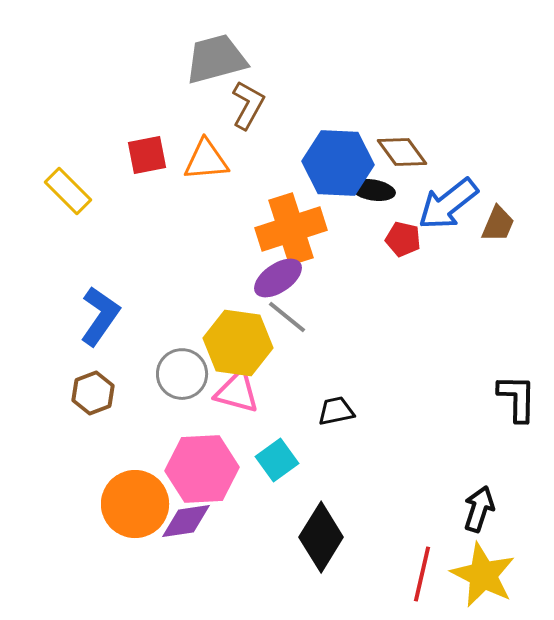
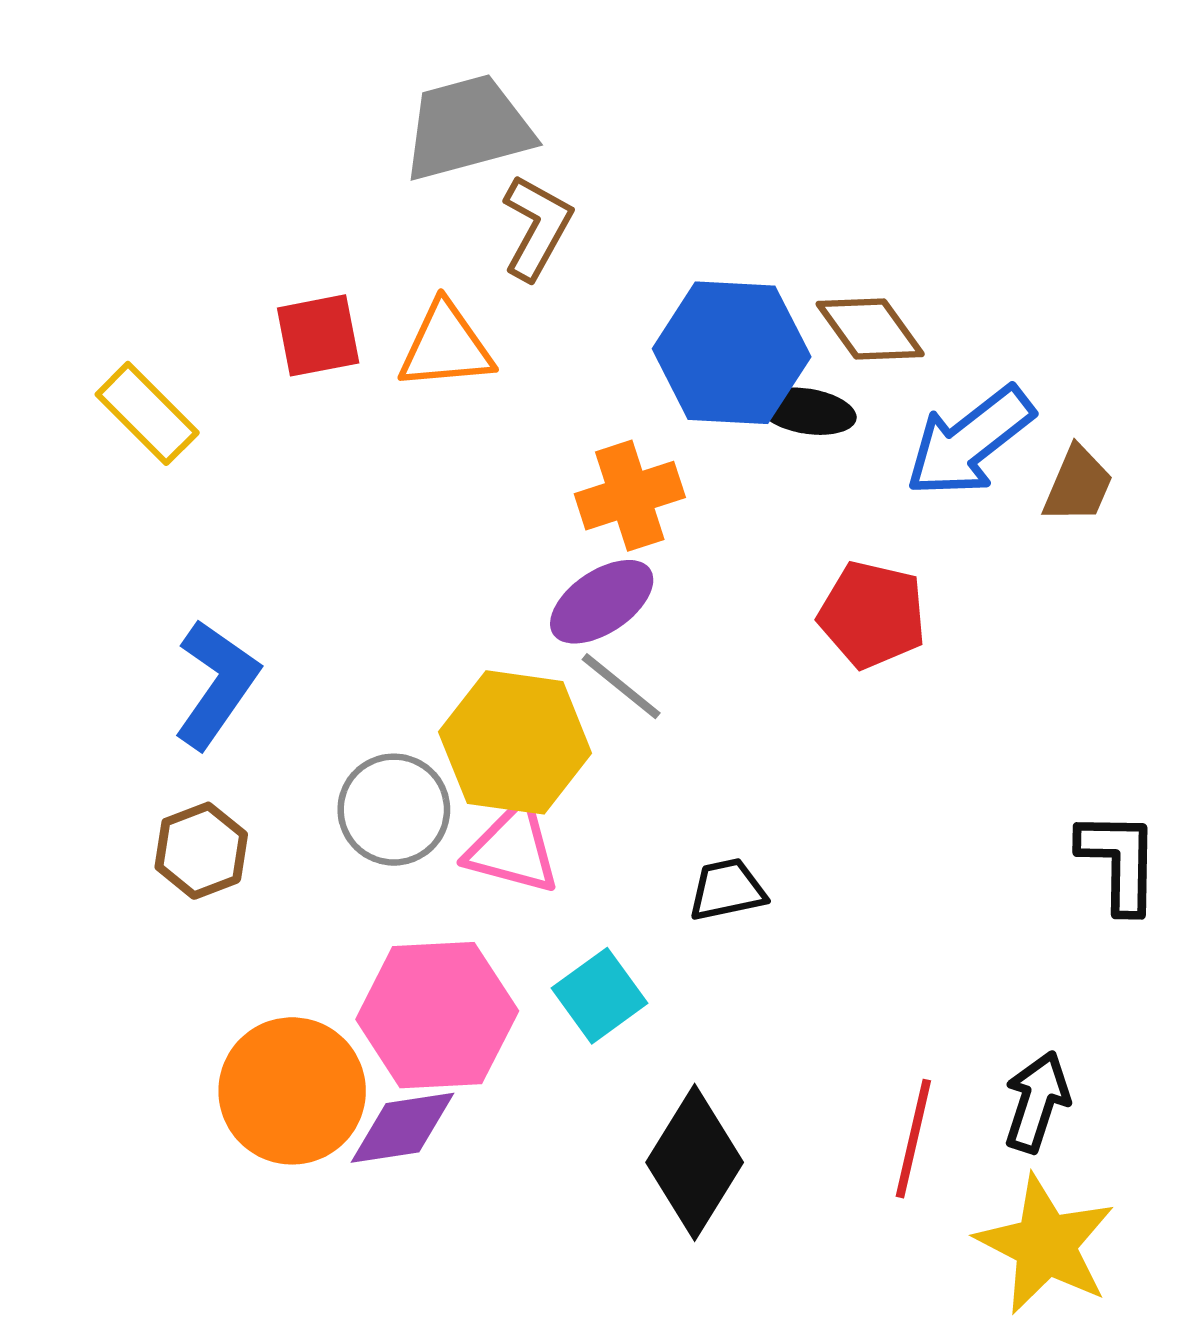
orange cross: (291, 229) -> (630, 496), size x0.7
red pentagon: (403, 239) -> (872, 615), moved, size x1.4
red line: (422, 574) -> (913, 1139), moved

